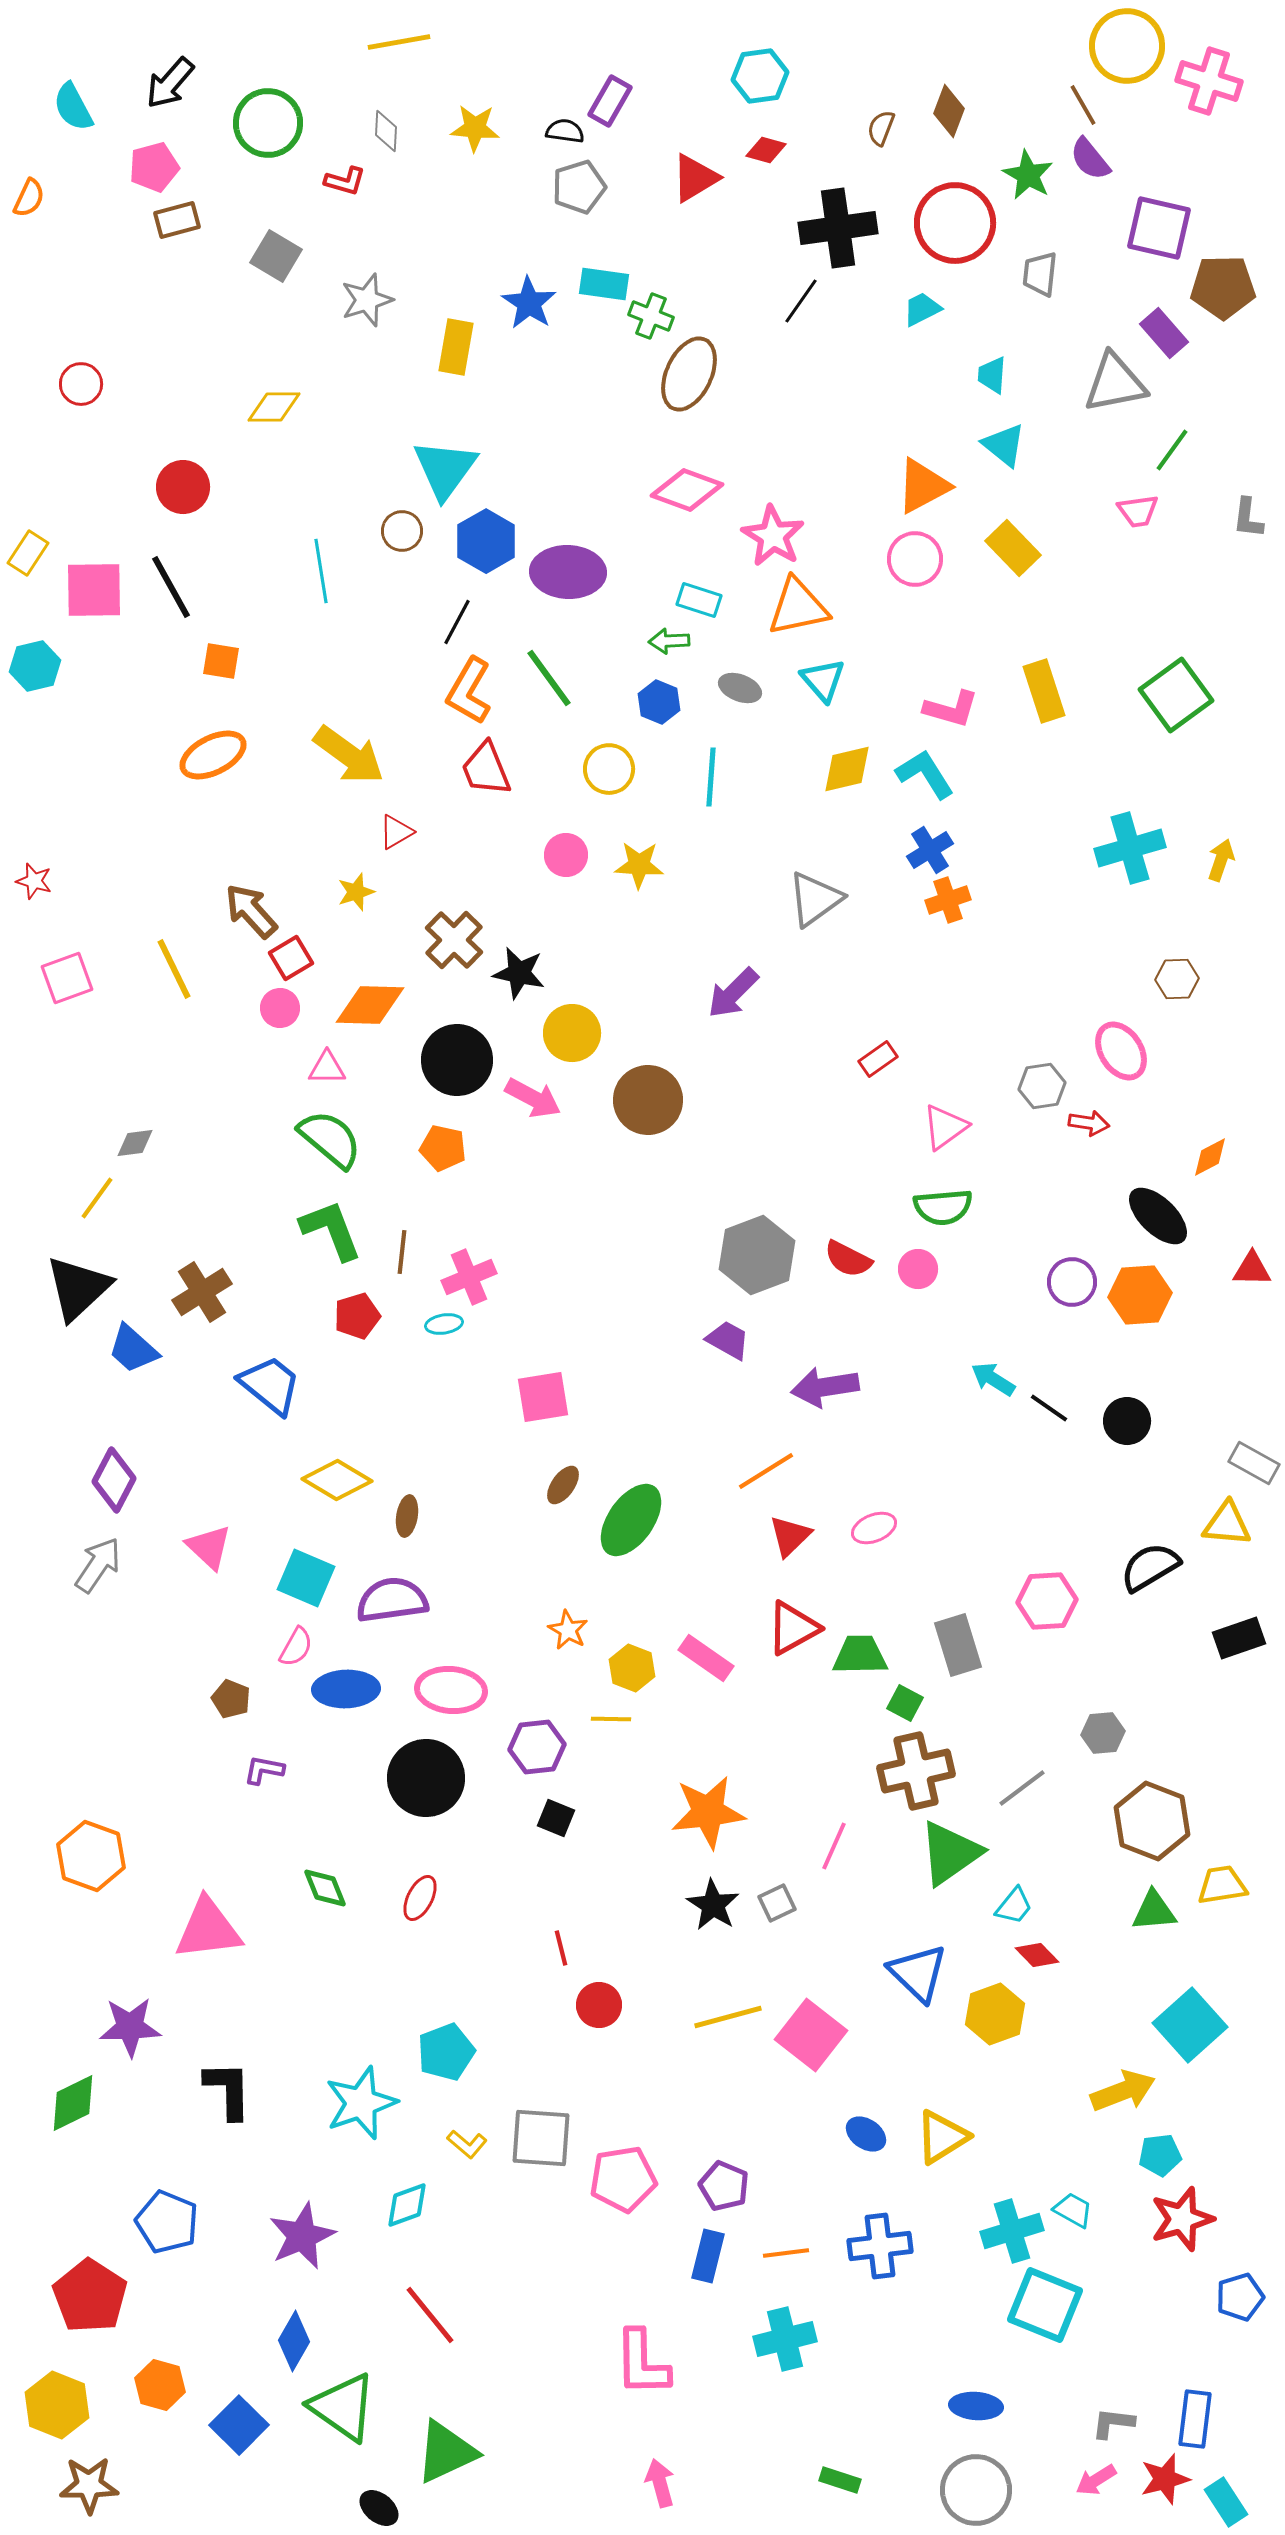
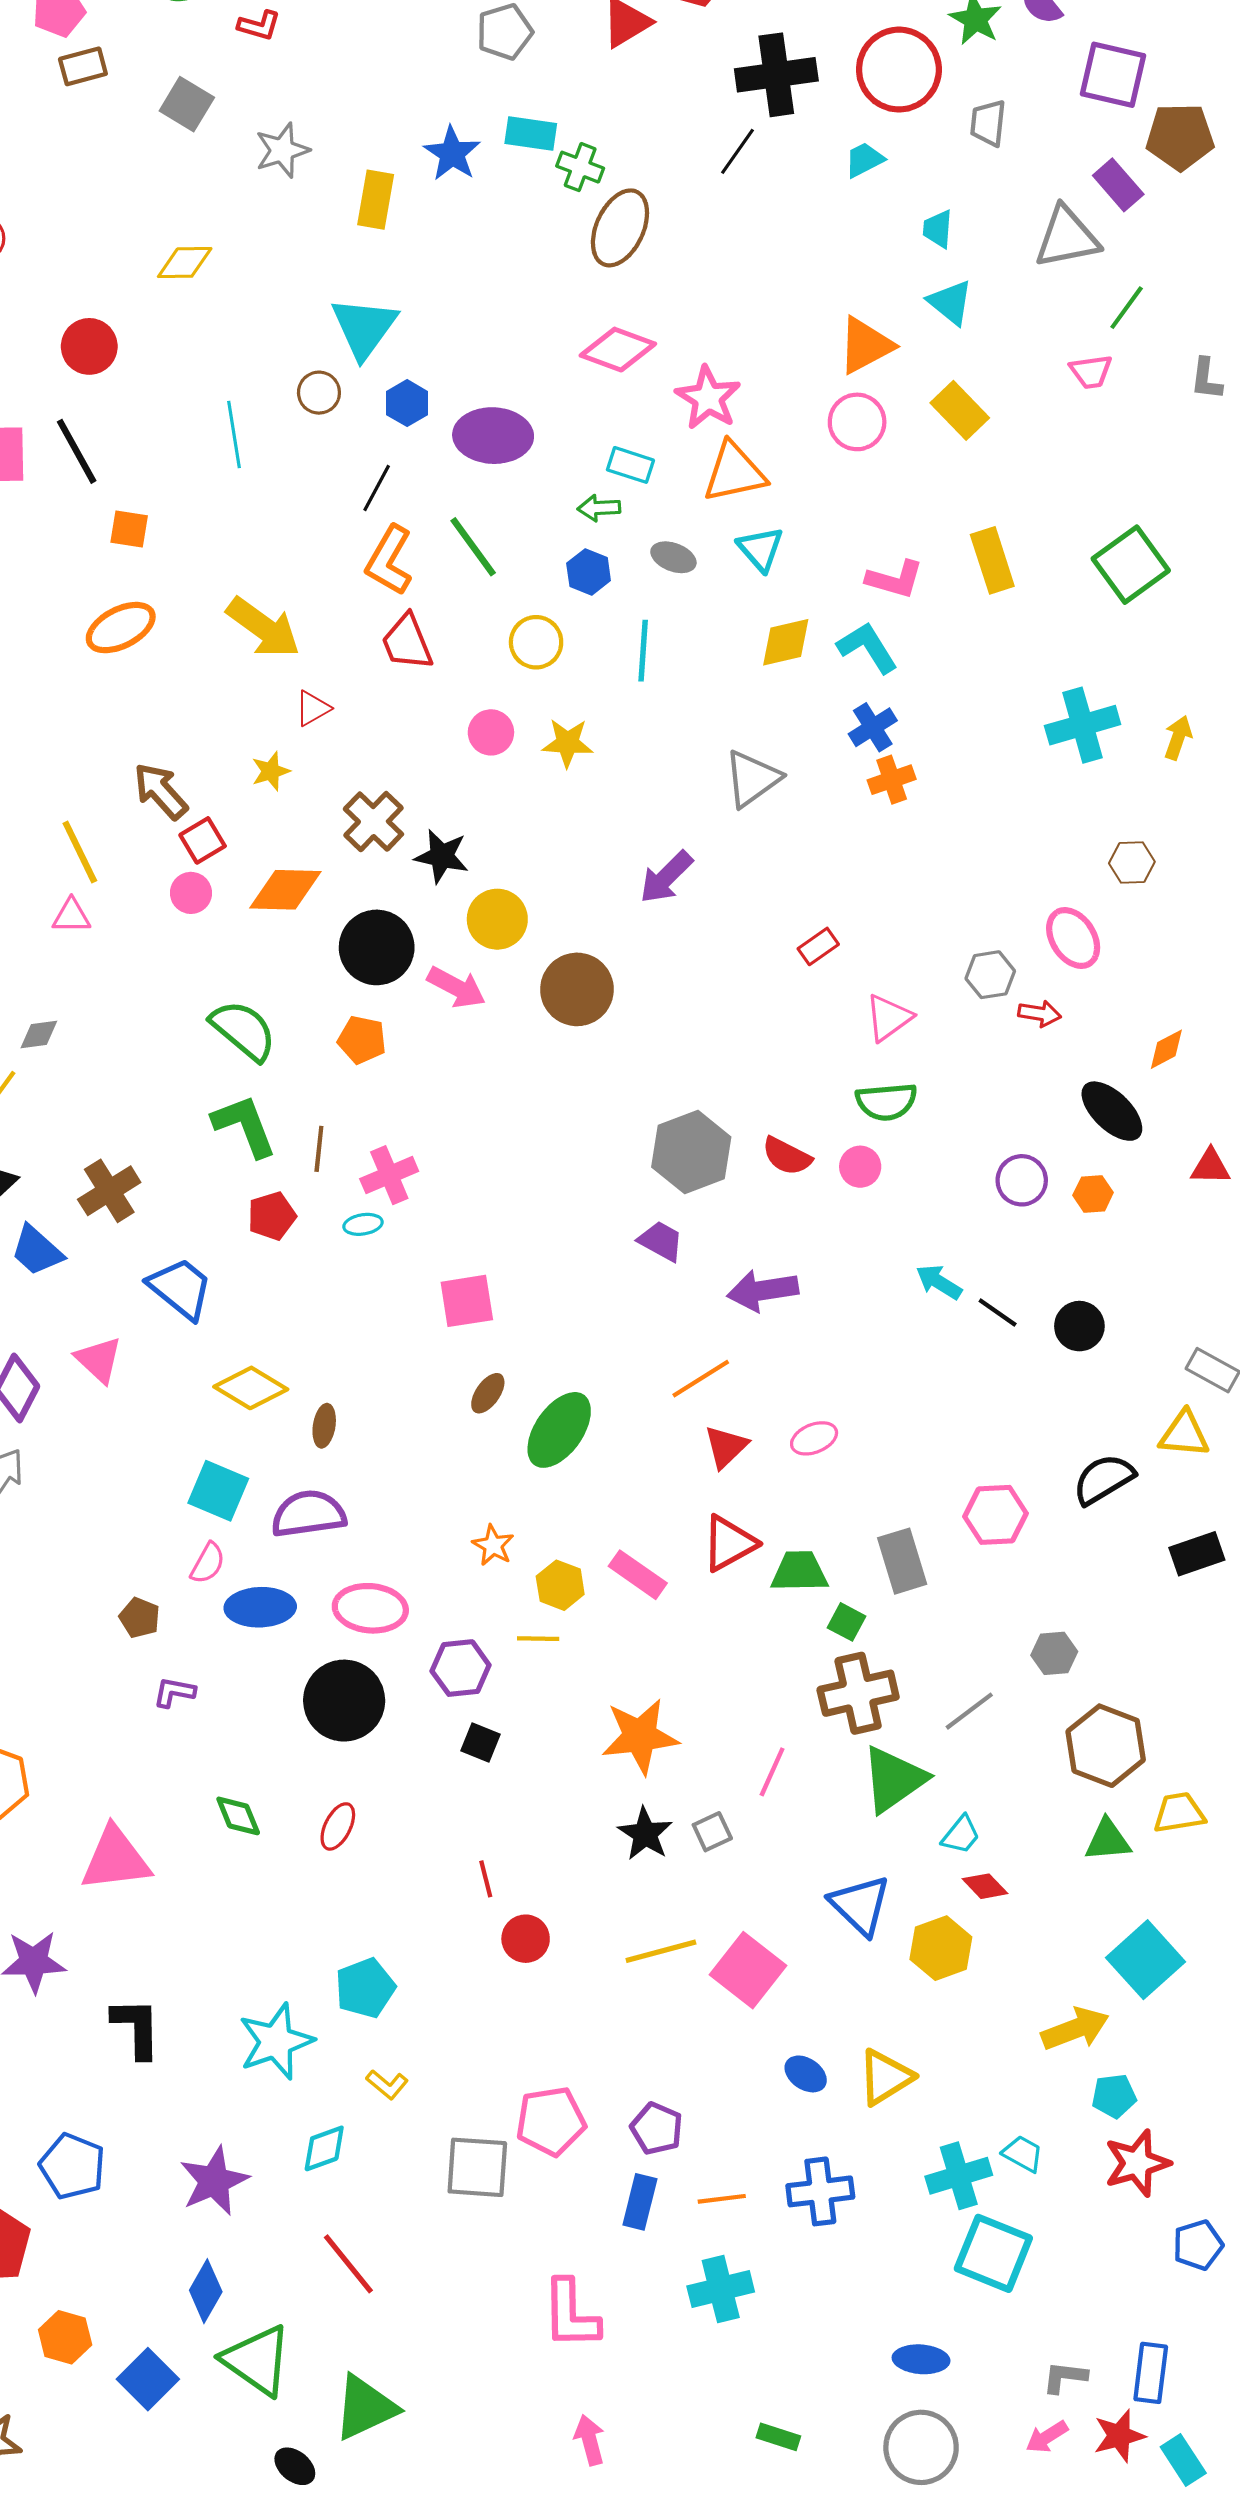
blue hexagon: (486, 541) -> (407, 403), size x0.7
pink triangle: (327, 1068) -> (71, 916), moved
orange hexagon: (1140, 1295) -> (1093, 1194), size x0.6
pink triangle: (209, 1547) -> (99, 1360), moved
gray square: (541, 2138) -> (477, 2167), moved

